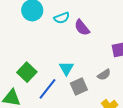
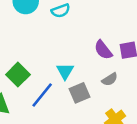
purple semicircle: (82, 28) -> (103, 50), moved

